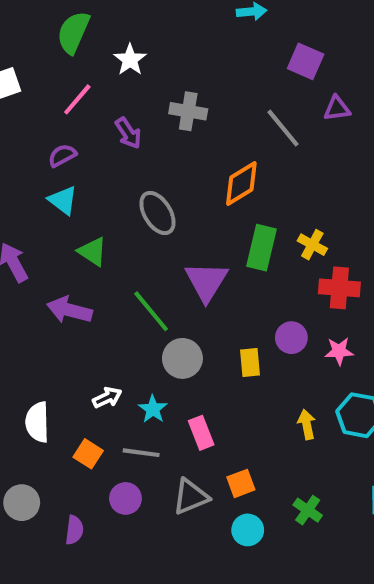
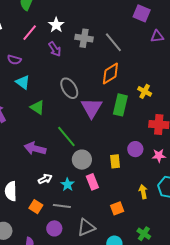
white star: (130, 60) -> (56, 25), moved
gray line: (283, 128) -> (113, 42), moved
purple semicircle: (62, 155) -> (14, 60), moved, turned -136
yellow cross: (312, 245) -> (145, 91), moved
purple triangle: (206, 282) -> (92, 108), moved
purple arrow: (69, 310) -> (35, 149), moved
pink rectangle: (201, 433) -> (92, 182), moved
orange square: (241, 483) -> (117, 208), moved

